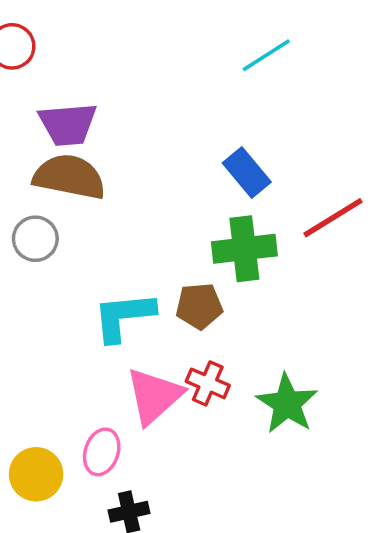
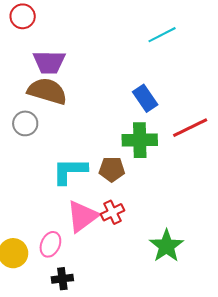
red cross: (208, 383) -> (112, 212), turned 35
green star: (287, 404) -> (166, 246), moved

